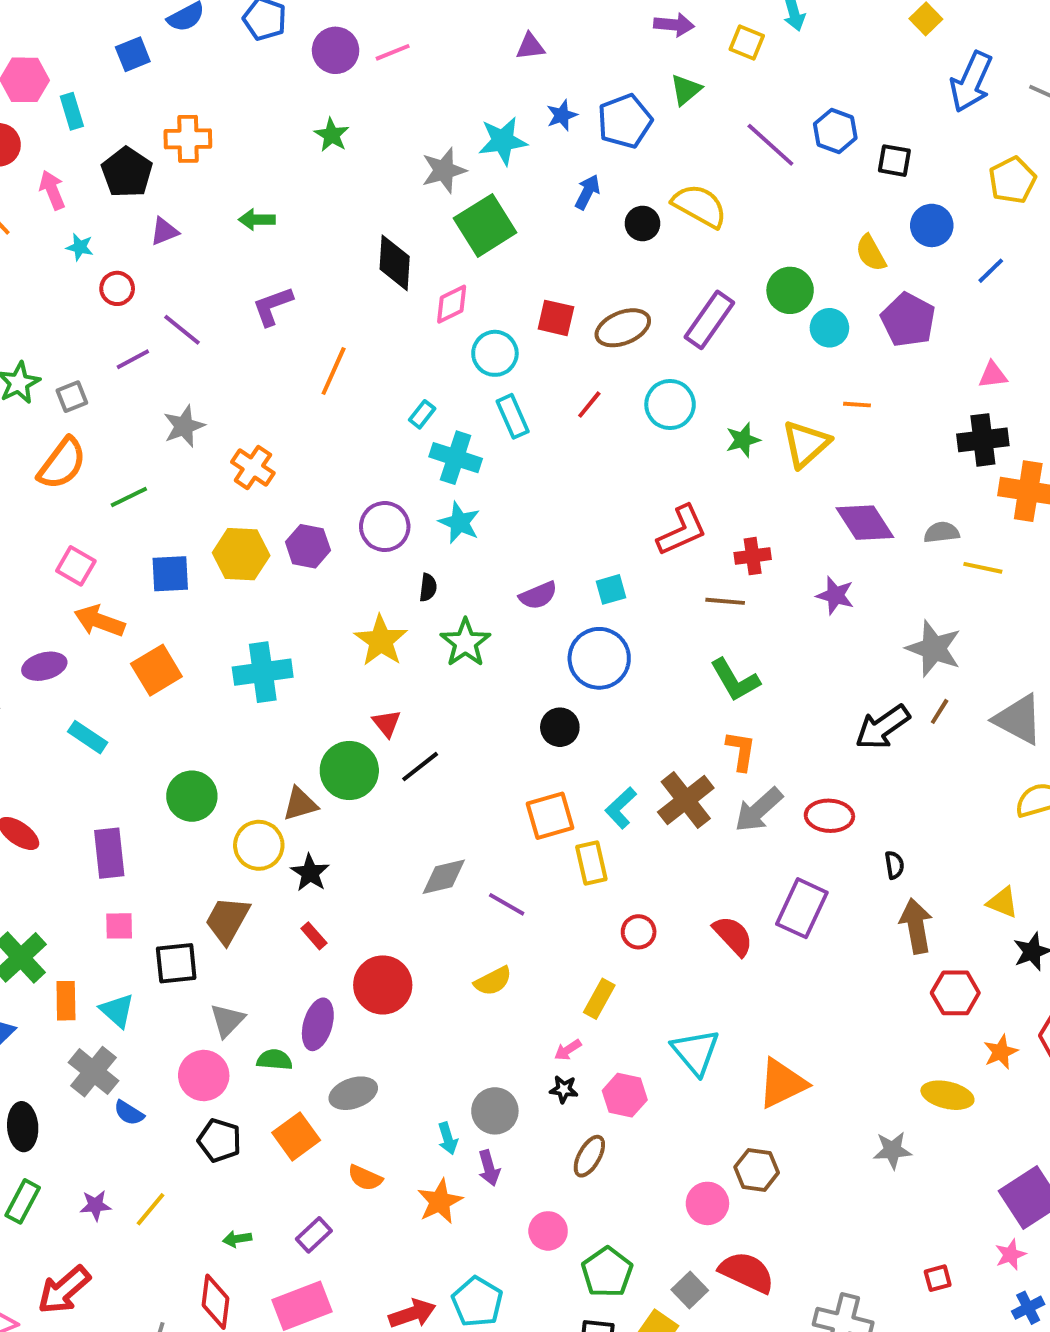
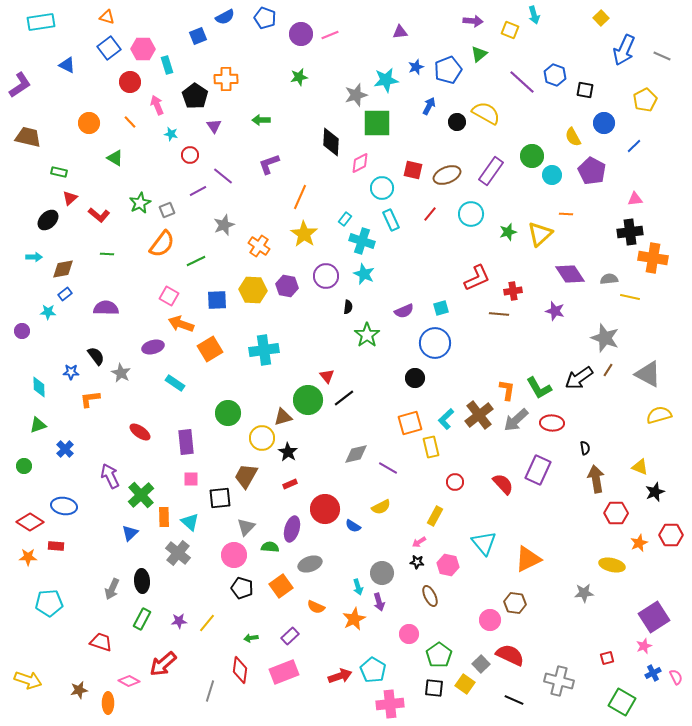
green star: (332, 135) -> (299, 77), turned 30
green square: (485, 225) -> (377, 123), turned 32
purple triangle: (164, 231) -> (214, 126), turned -42
yellow star: (381, 641) -> (304, 234), moved
green L-shape: (735, 680) -> (539, 388), moved
red rectangle: (314, 936) -> (290, 484), turned -72
blue semicircle: (129, 1113) -> (353, 526), moved
brown ellipse: (589, 1156) -> (430, 596), turned -55

